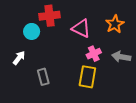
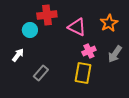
gray arrow: (121, 57) -> (115, 54), turned -66
gray rectangle: (43, 77) -> (41, 73), turned 56

